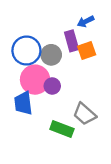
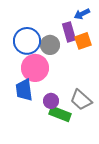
purple circle: (52, 86) -> (51, 101), moved

